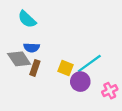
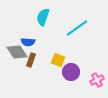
cyan semicircle: (27, 19) -> (43, 17), moved, turned 66
cyan line: (89, 63) -> (77, 28), moved

